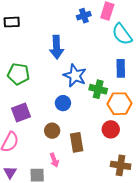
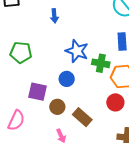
blue arrow: (57, 47) -> (54, 16), moved, size x0.6
purple square: (21, 112) -> (38, 92), moved, turned 36
brown rectangle: (77, 142) -> (82, 117), turned -36

